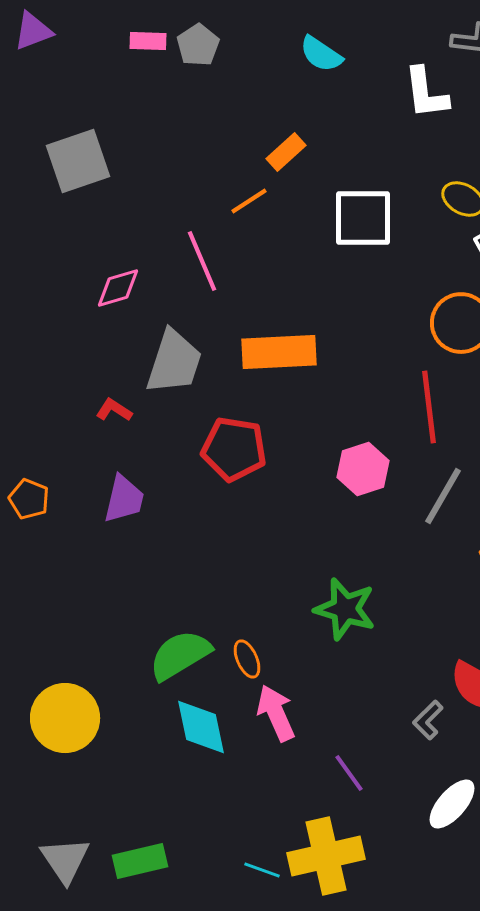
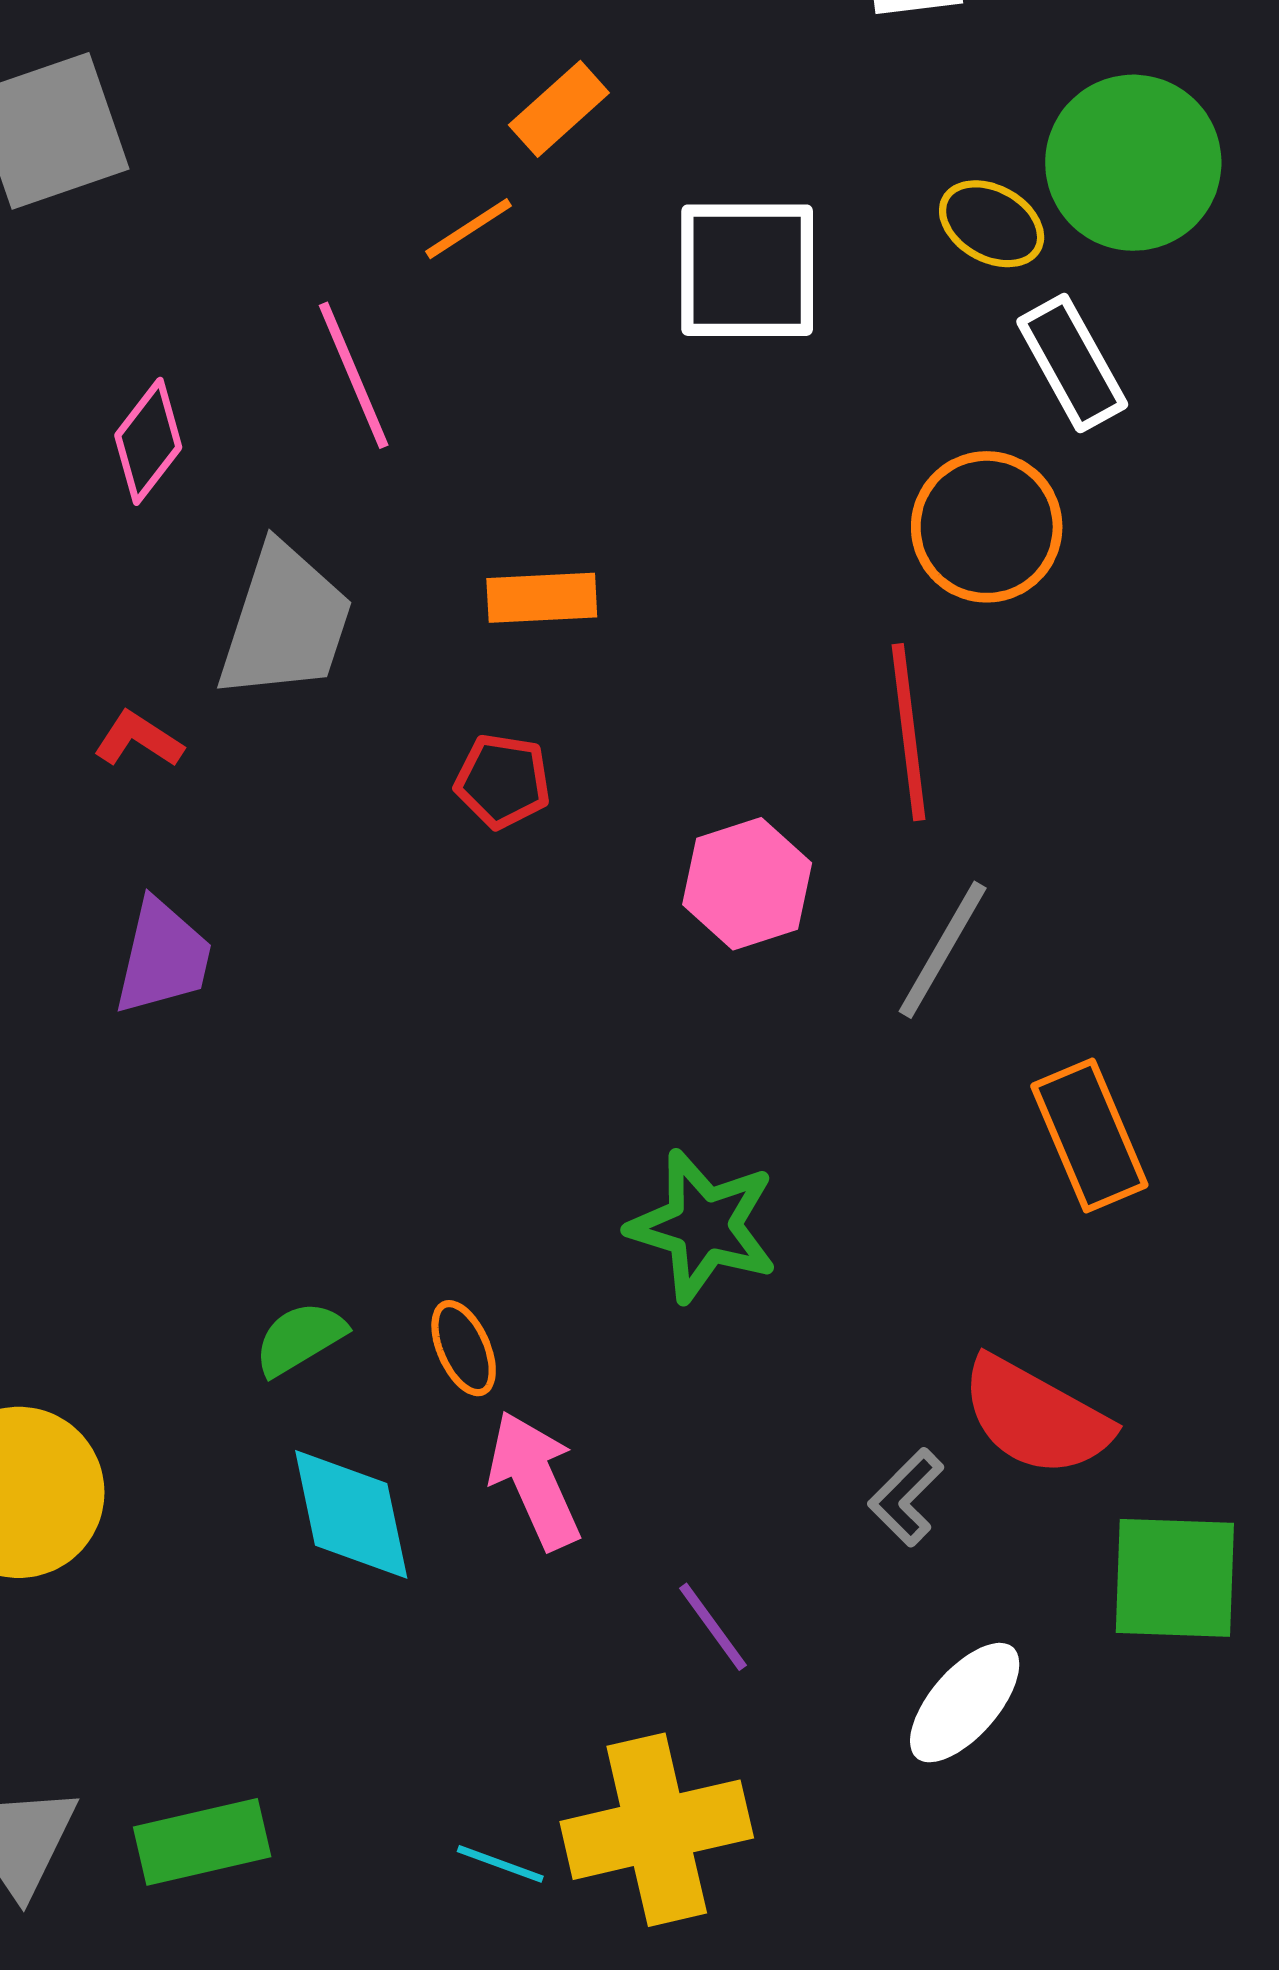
pink diamond: (118, 288) -> (148, 441), turned -36
orange rectangle: (279, 352) -> (542, 598), size x0.6
red pentagon: (234, 449) -> (503, 781), moved, size x0.6
green semicircle: (180, 655) -> (300, 1338), size x0.6

